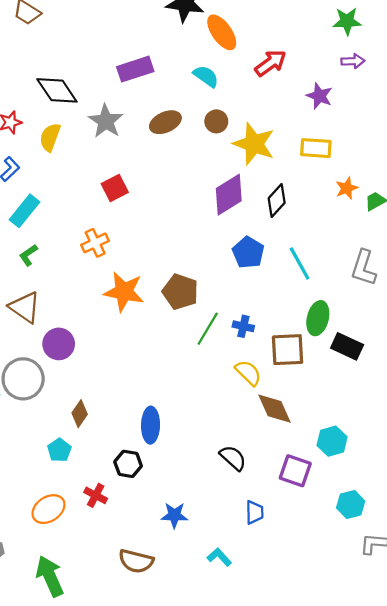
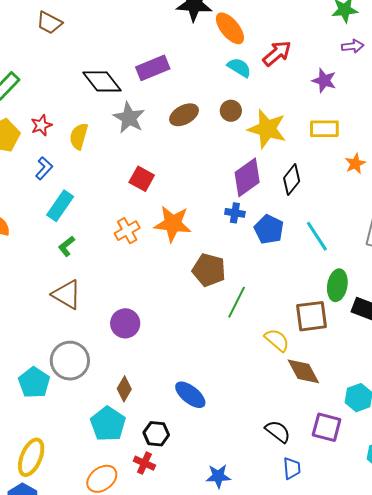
cyan semicircle: (206, 76) -> (239, 68), moved
black diamond: (57, 90) -> (102, 81), moved
red square: (115, 188) -> (142, 179), turned -30
orange star: (124, 292) -> (173, 224), moved
blue cross: (243, 326) -> (235, 213), moved
purple circle: (59, 344) -> (125, 323), moved
blue ellipse: (151, 425) -> (190, 395), turned -48
cyan pentagon: (59, 450) -> (108, 424), size x1.6
black semicircle: (233, 458) -> (278, 432), moved
black hexagon: (128, 464) -> (156, 434), moved

